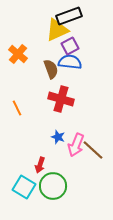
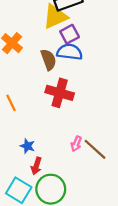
blue star: (58, 137) -> (27, 146), moved
pink arrow: (76, 145) -> (76, 144), size x0.6

